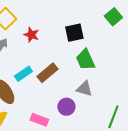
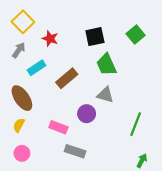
green square: (113, 17) -> (136, 34), moved
cyan rectangle: (23, 74) -> (37, 68), moved

